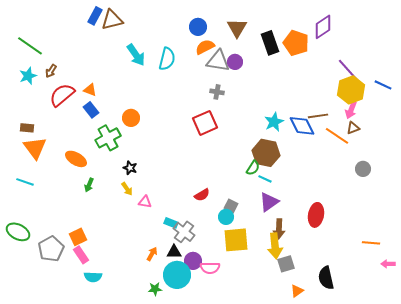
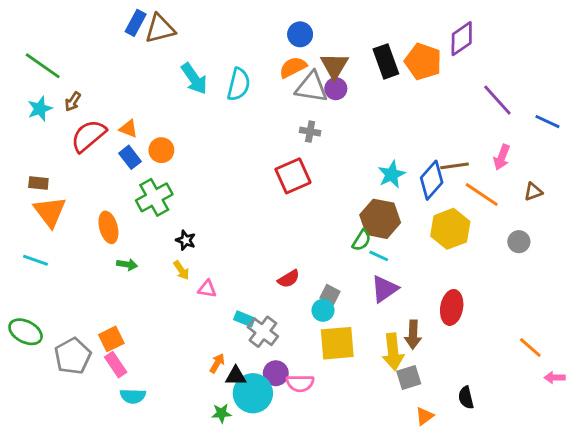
blue circle: (198, 27) -> (300, 34), moved
brown triangle: (237, 28) -> (334, 66), moved
yellow hexagon: (351, 90) -> (450, 229), moved
orange circle: (131, 118) -> (161, 150), moved
blue diamond: (302, 126) -> (432, 180), turned 68
brown triangle: (353, 128) -> (533, 192), moved
orange ellipse: (76, 159) -> (108, 227), turned 45
green arrow: (89, 185) -> (127, 265), turned -104
brown arrow: (279, 229) -> (413, 335), moved
orange line: (371, 243) -> (530, 347), turned 36
black triangle: (174, 252) -> (236, 376), moved
black semicircle: (326, 278) -> (466, 398), size x0.7

